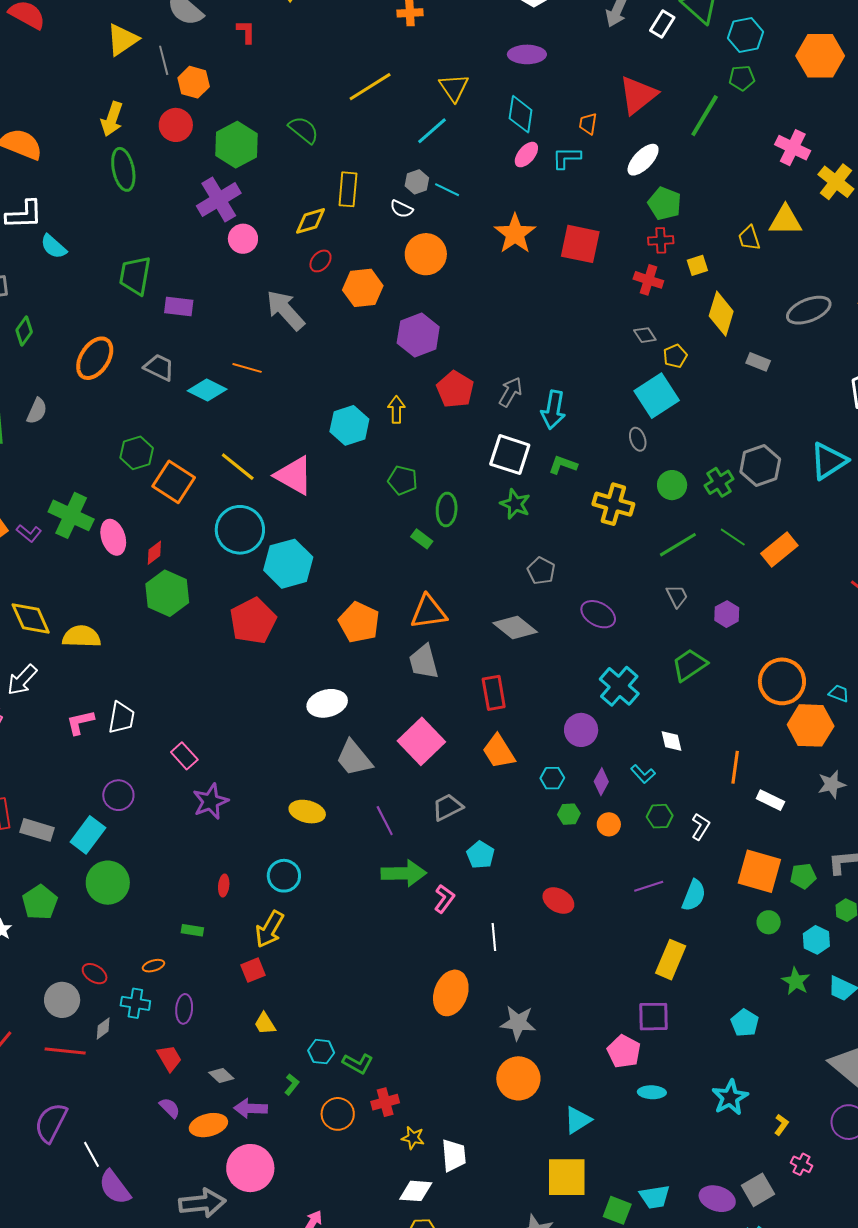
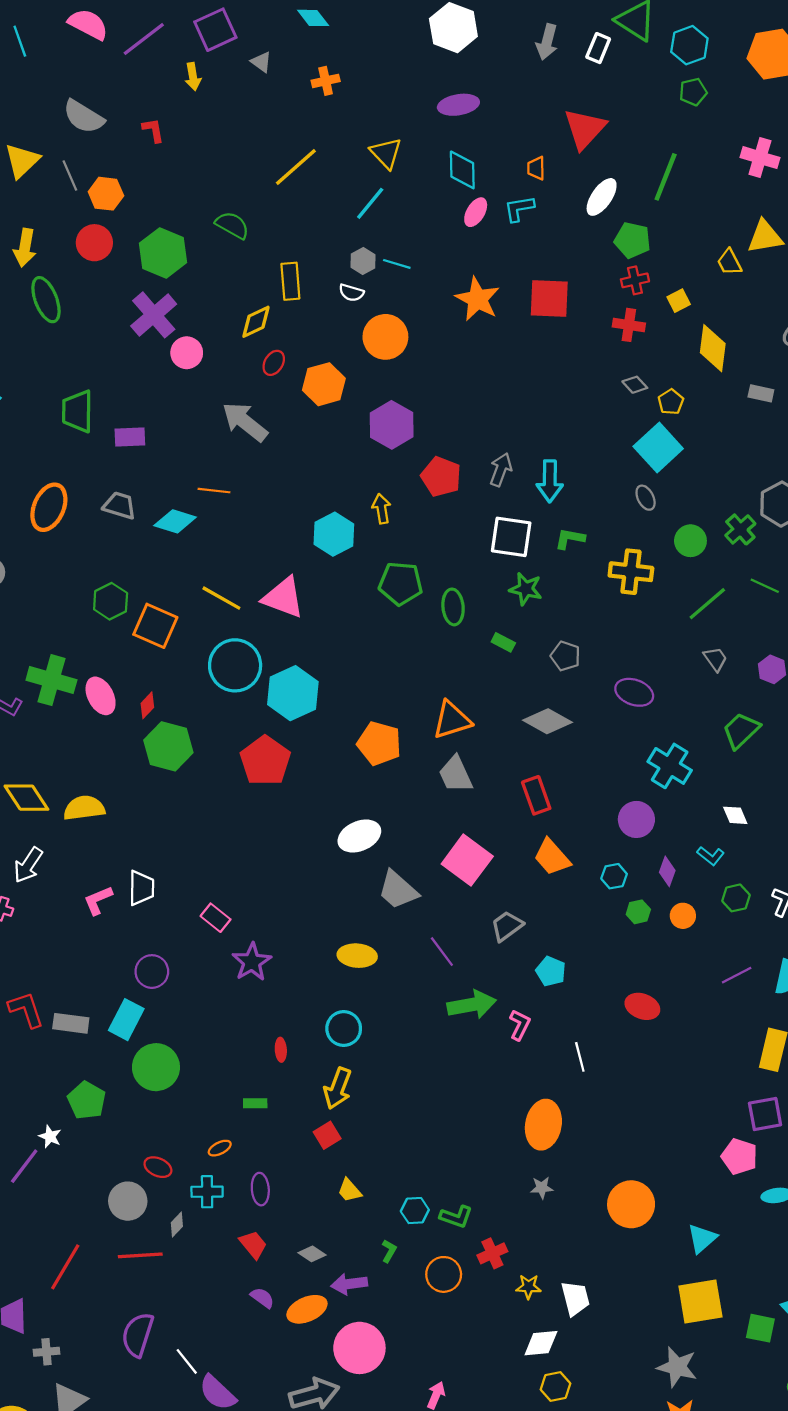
green line: (705, 116) -> (666, 177), moved
green pentagon: (403, 480) -> (401, 583), size x1.4
green rectangle: (422, 539) -> (503, 642), moved
gray star: (518, 1023) -> (542, 1188), moved, size x0.6

